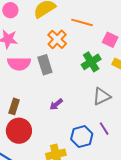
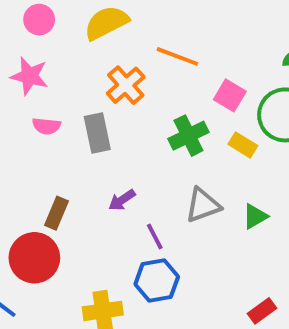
pink semicircle: (19, 64) -> (46, 126), size x0.6
purple arrow: (56, 104) -> (122, 200), moved
brown rectangle: (14, 106) -> (56, 213), moved
purple line: (104, 129) -> (155, 236), moved

